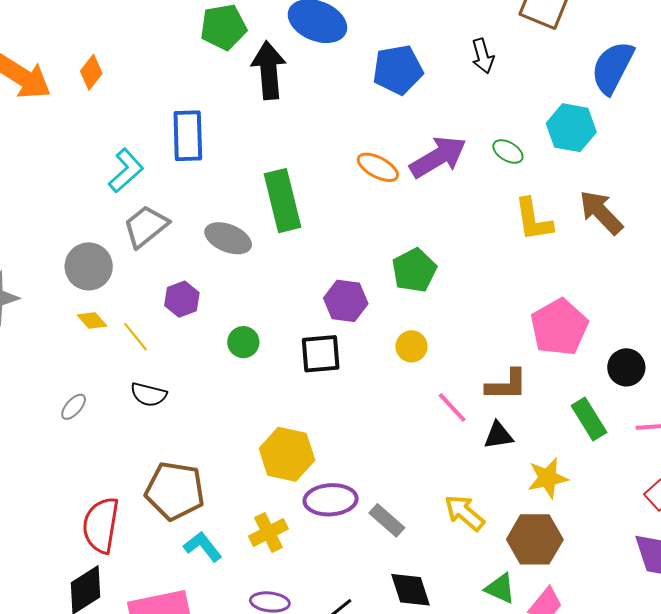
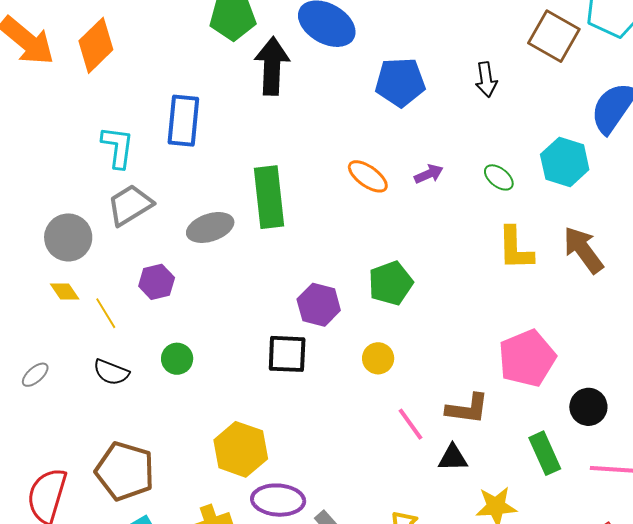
orange diamond: (91, 72) -> (96, 45), size x1.6
purple arrow: (438, 157) -> (429, 174), size x0.5
cyan L-shape: (126, 170) -> (118, 147), turned -48
gray ellipse: (228, 238) -> (210, 227), turned -48
green circle: (243, 342) -> (177, 359), moved

